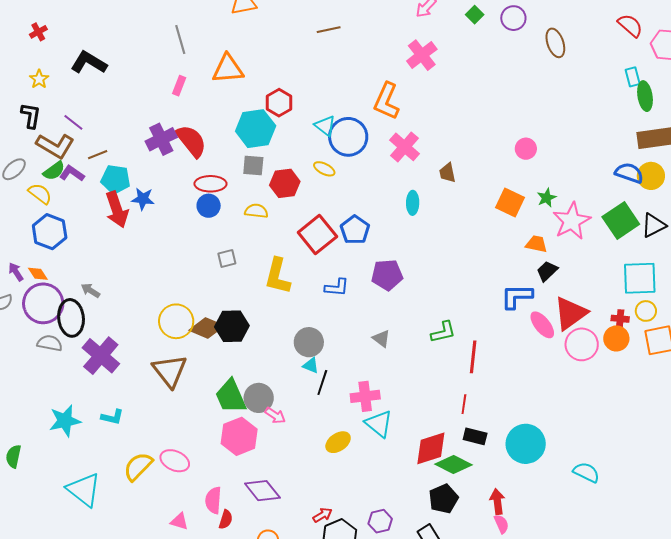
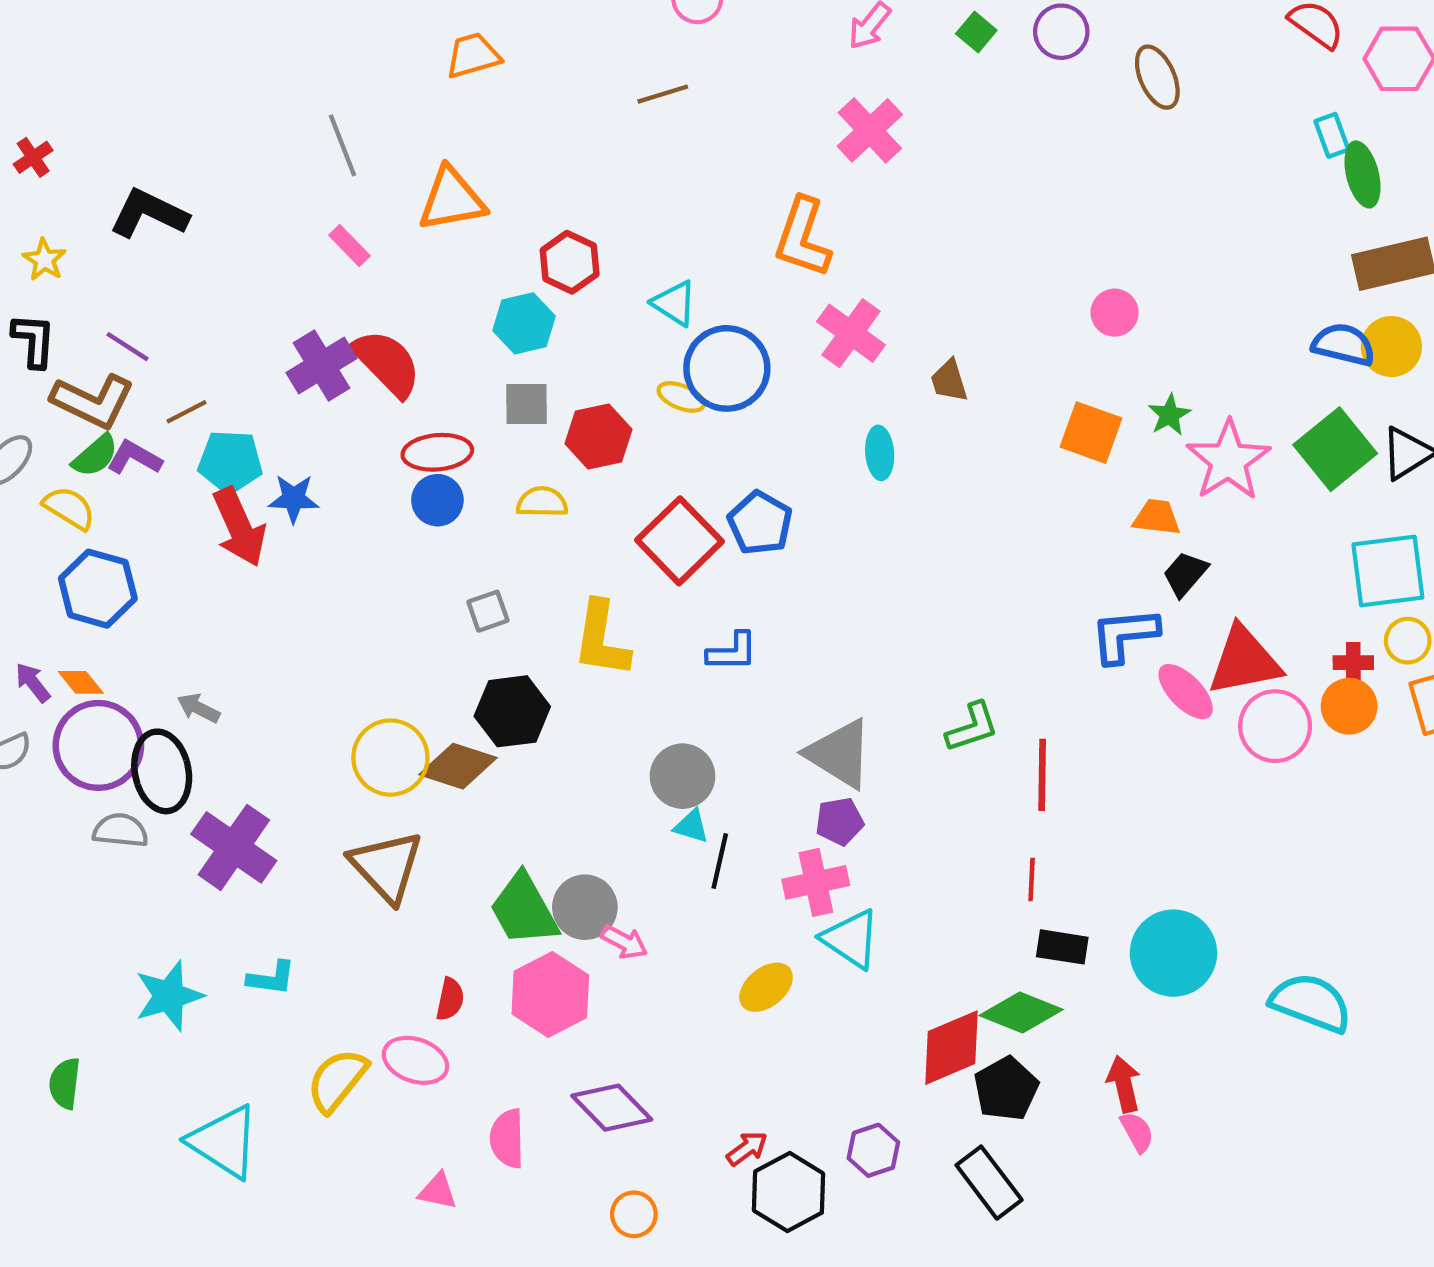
pink rectangle: (179, 86) -> (349, 246), turned -60
cyan hexagon: (256, 129) -> (524, 323), size x0.7
blue circle: (348, 137) -> (727, 368), moved
purple pentagon: (387, 275) -> (840, 821), moved, size x0.7
red triangle: (570, 313) -> (1244, 661), turned 30
black hexagon: (232, 326) -> (512, 711), moved
gray triangle: (381, 339) -> (839, 754), size x1.8
red diamond: (431, 448) -> (951, 1048), moved
cyan semicircle: (586, 472) -> (1311, 1003), size x1.4
red semicircle: (226, 519) -> (450, 999), moved

